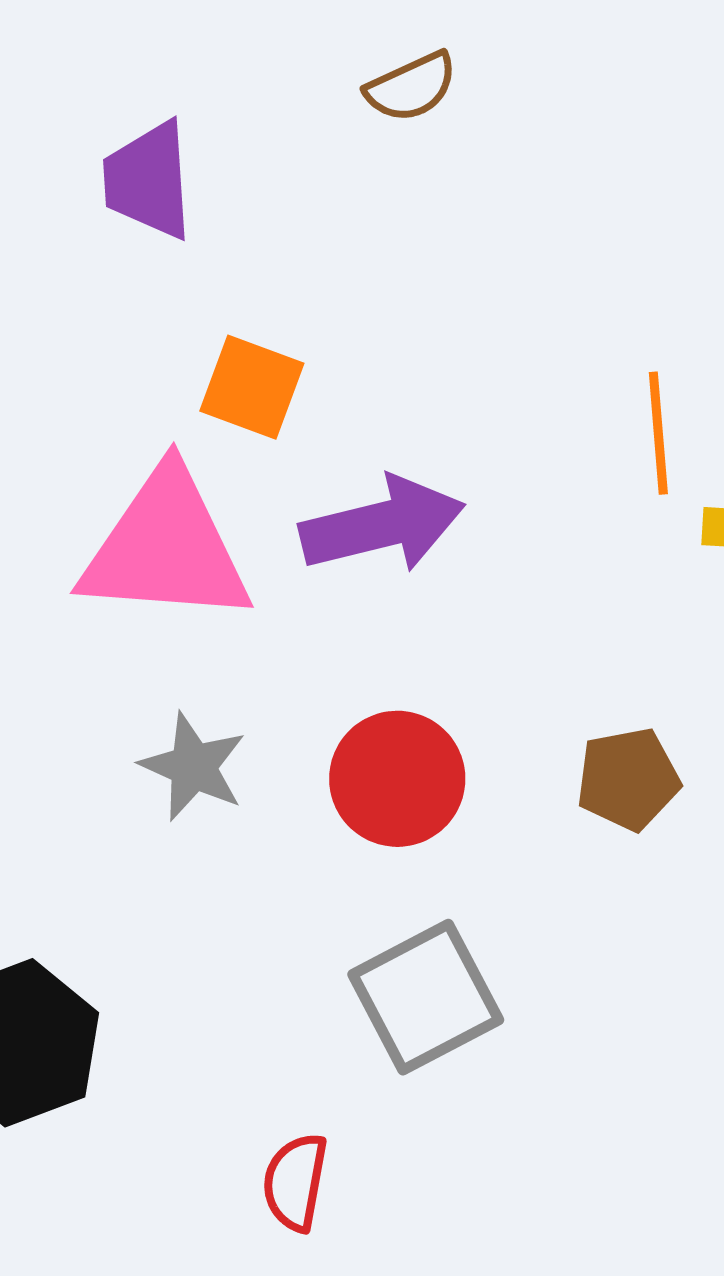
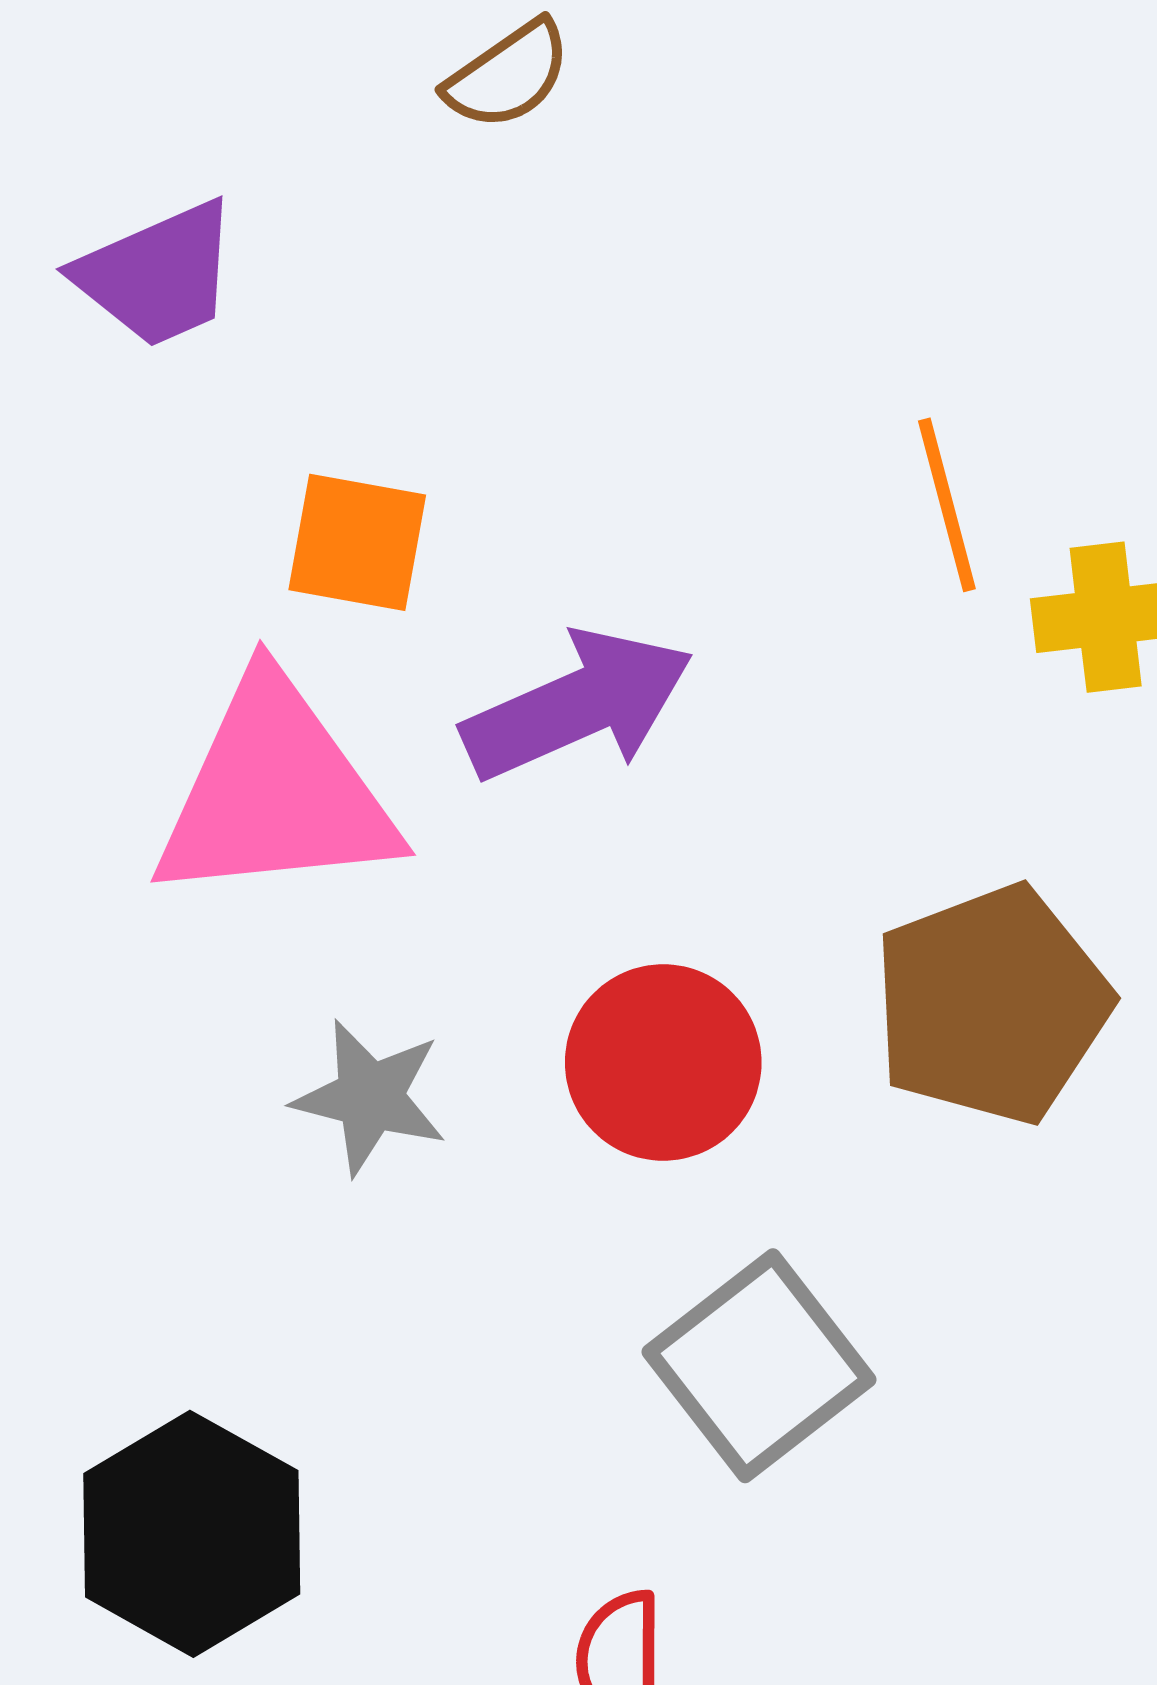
purple trapezoid: (148, 180) -> (158, 275), turned -100
brown pentagon: (628, 779) -> (992, 1004), size x1.6

